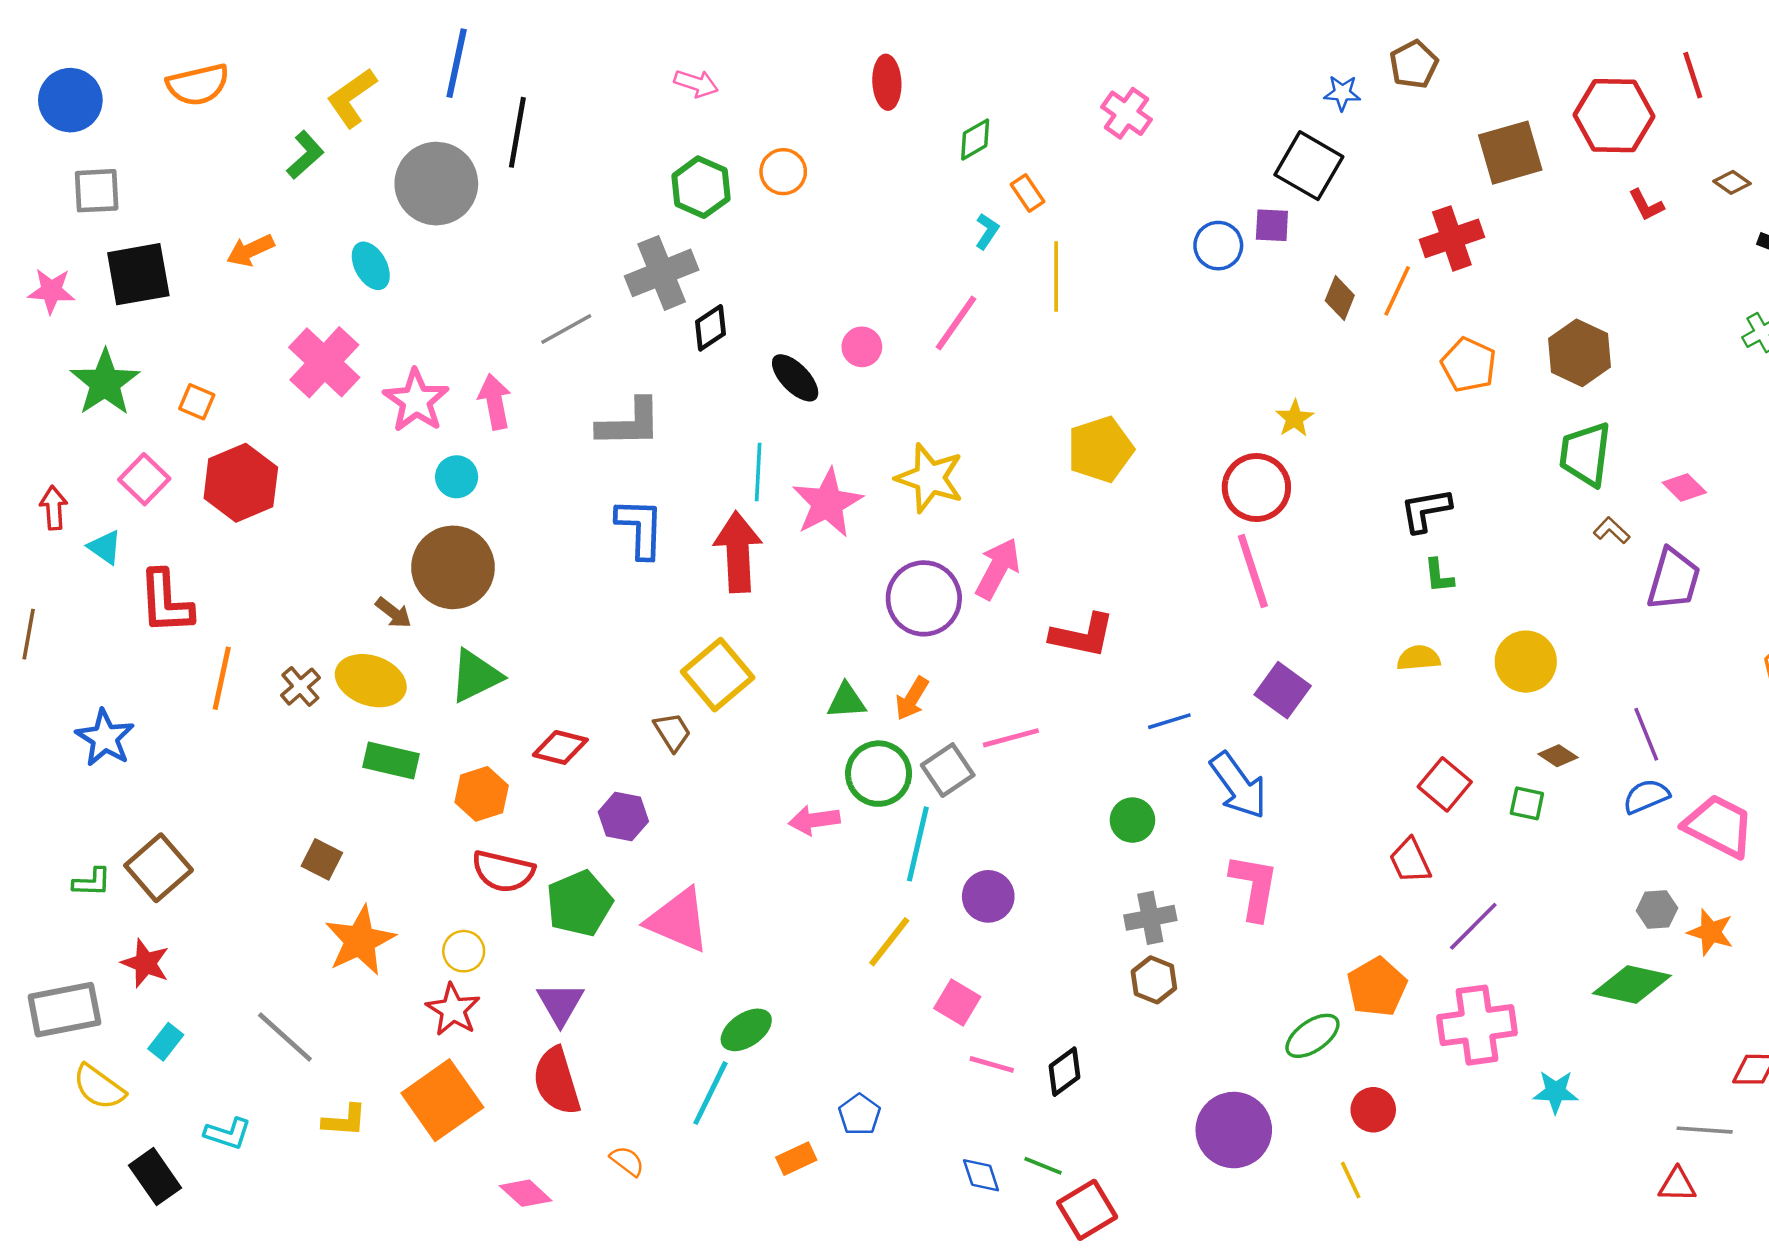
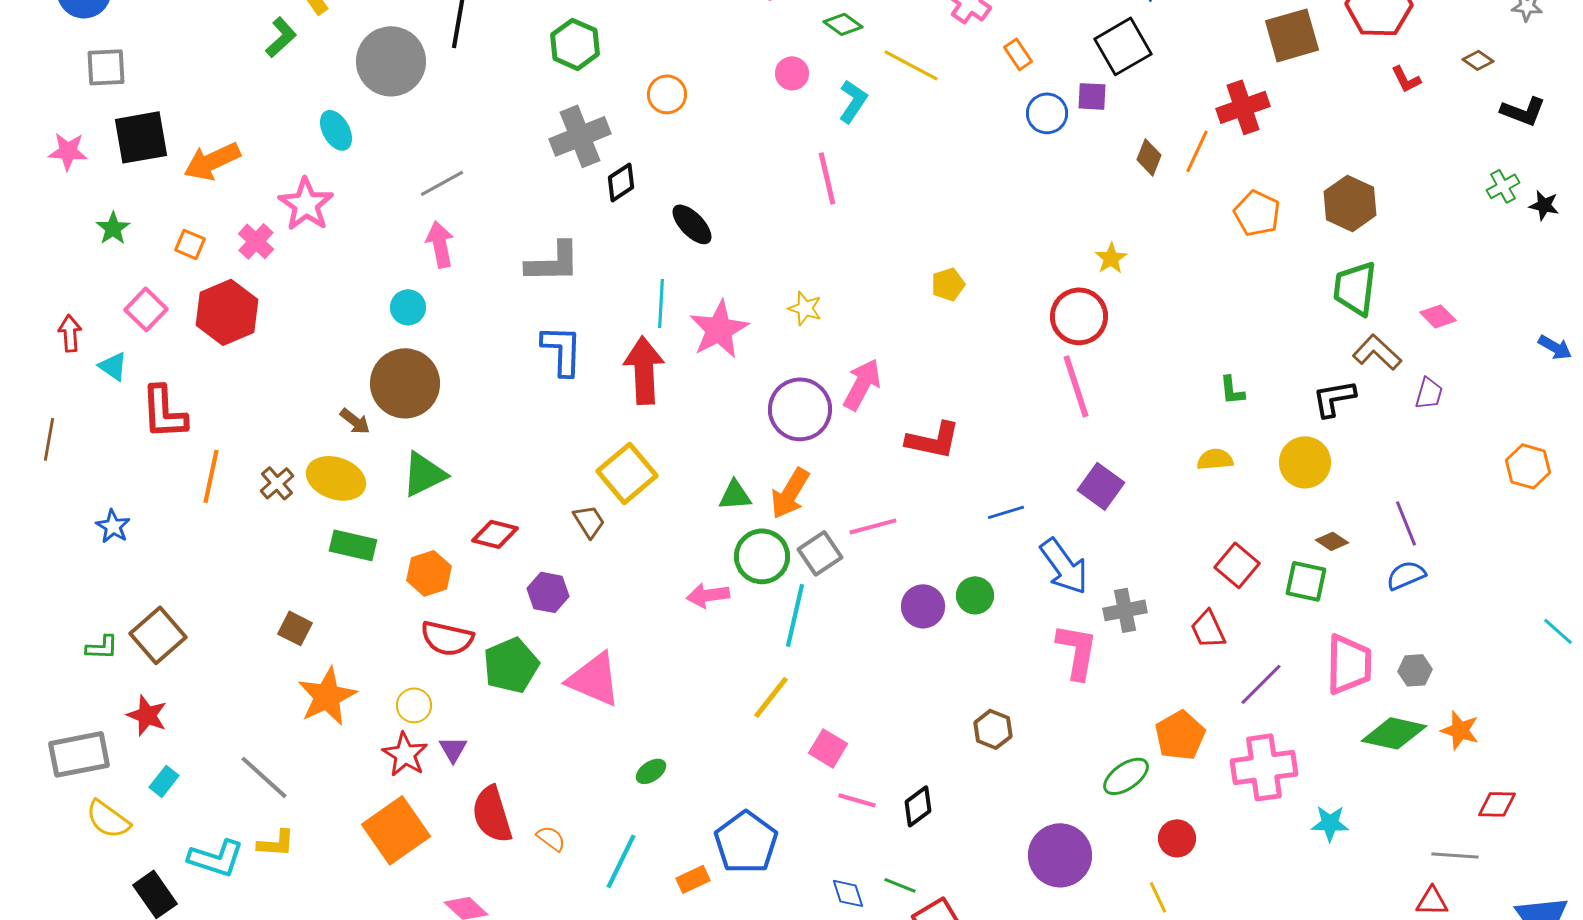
green diamond: (975, 139) -> (843, 24), turned 66
black square: (1309, 166) -> (1123, 46), turned 30
orange circle: (783, 172) -> (667, 94), moved
green hexagon: (701, 187) -> (575, 44), moved
orange rectangle: (1028, 193) -> (1018, 54), moved
cyan L-shape: (987, 231) -> (853, 101), size x1.4
orange arrow: (250, 250) -> (212, 161), moved, size x1.4
yellow line: (1056, 277) -> (911, 65), moved, turned -62
pink line: (956, 323) -> (827, 178), turned -48
gray line: (566, 329) -> (442, 183), moved
pink circle: (862, 347) -> (792, 73), moved
pink cross: (324, 362) -> (256, 241), moved, size x0.6
green star: (105, 383) -> (113, 228), size x0.6
pink star: (416, 401) -> (306, 204), moved
yellow pentagon: (1100, 449) -> (948, 284), size x0.6
yellow star: (930, 478) -> (805, 308), size x0.6
black L-shape: (1426, 510) -> (1334, 398), moved
brown L-shape: (1612, 530) -> (1377, 352), size x1.6
purple trapezoid: (1674, 579) -> (1429, 393), size x0.6
orange arrow: (912, 699) -> (790, 493), size x1.4
blue star: (105, 738) -> (113, 526), size x0.7
green square: (1527, 803) -> (1306, 581), size x1.4
pink trapezoid: (1719, 826) -> (1349, 664), moved, turned 64
purple circle: (988, 896) -> (923, 606), moved
gray cross: (1150, 918) -> (1125, 610), moved
orange star: (1711, 932) -> (1460, 730), moved
purple triangle: (560, 1004) -> (453, 749), moved, size x0.7
green ellipse: (746, 1030) -> (651, 771), size x0.7
cyan line: (710, 1093) -> (621, 861), moved
blue pentagon: (859, 1115) -> (746, 842), size x1.8
yellow L-shape: (345, 1120) -> (276, 843), moved
cyan L-shape: (228, 1134) -> (216, 858), size x1.4
orange semicircle: (627, 1161) -> (551, 838), moved

